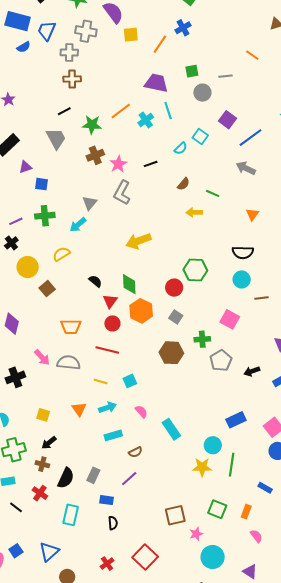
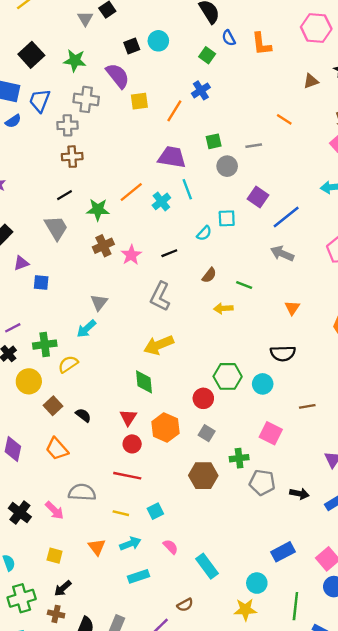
cyan square: (200, 137) -> (227, 218), turned -35
gray L-shape: (122, 193) -> (160, 296), moved
green cross: (45, 216) -> (45, 345), moved
cyan circle: (242, 279) -> (263, 384), moved
black semicircle: (95, 281) -> (83, 415), moved
green diamond: (129, 284) -> (144, 382), moved
orange trapezoid: (71, 327) -> (57, 449), moved, turned 50
pink arrow: (42, 357) -> (54, 510), moved
gray pentagon: (221, 361) -> (262, 482), turned -30
black arrow: (252, 371) -> (299, 494), turned -147
black cross: (15, 377) -> (20, 513), turned -30
brown semicircle: (135, 452) -> (185, 605), moved
green line: (232, 465) -> (295, 606), moved

